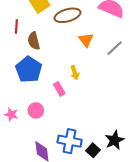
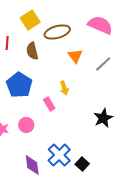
brown semicircle: (34, 41) -> (32, 51), moved
black star: (115, 140) -> (103, 118), moved
blue cross: (70, 141) -> (59, 155), turned 35

